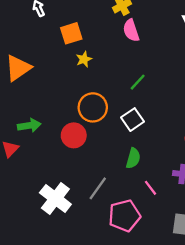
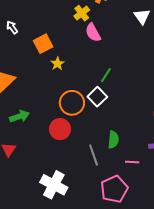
white square: (132, 120) -> (97, 97), moved
green arrow: (29, 126) -> (19, 116), moved
gray line: (98, 188) -> (94, 155), moved, turned -45
pink line: (151, 188) -> (132, 162), turned -40

